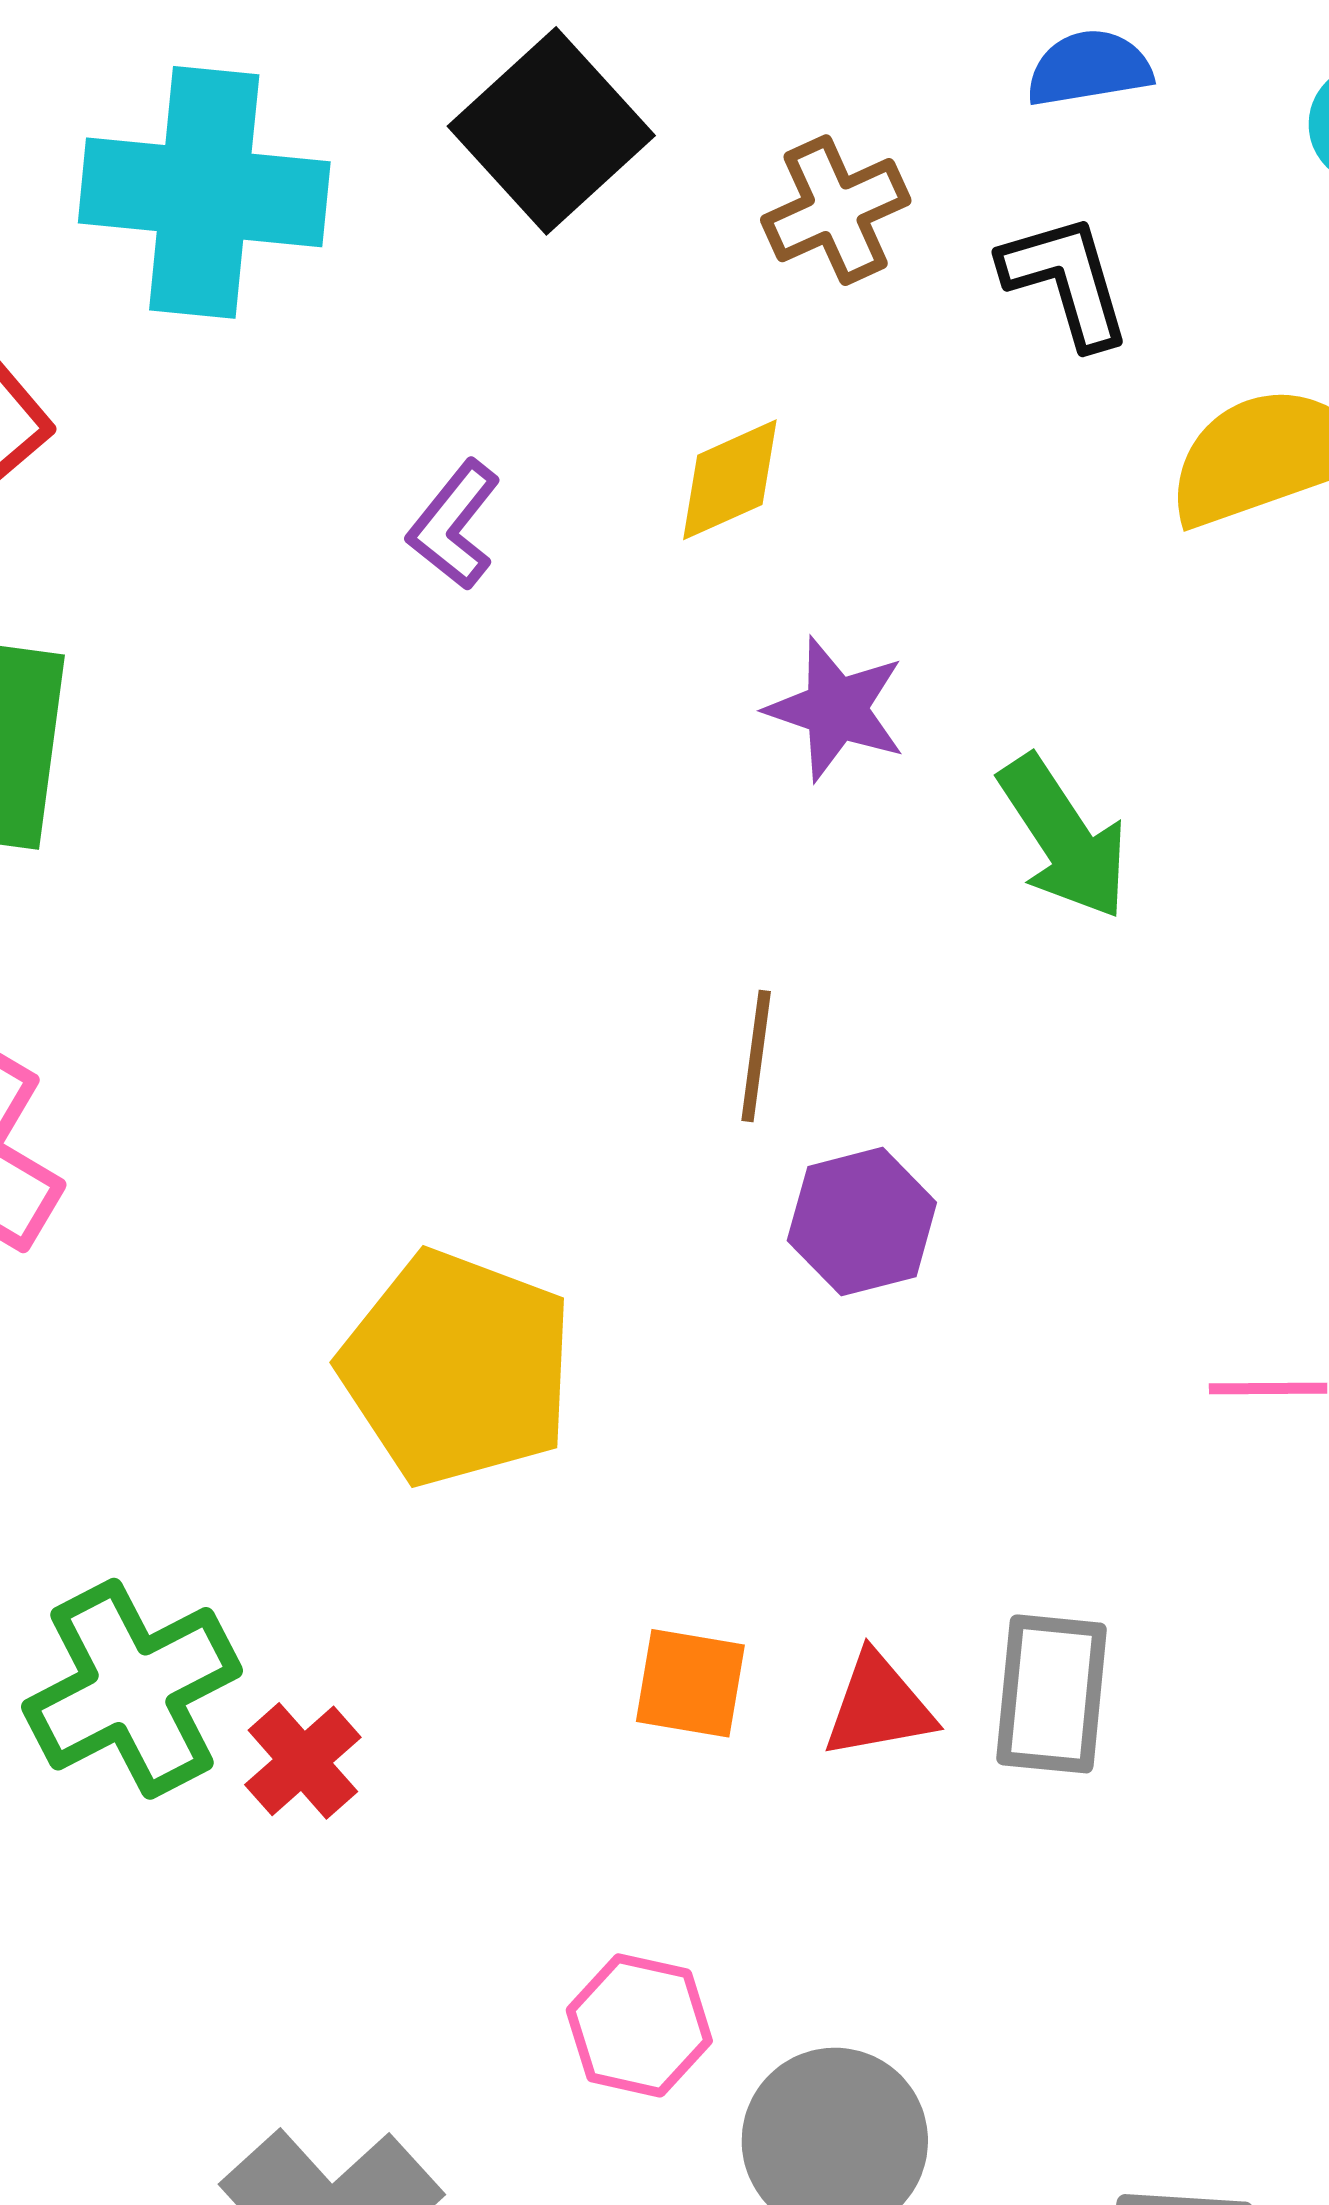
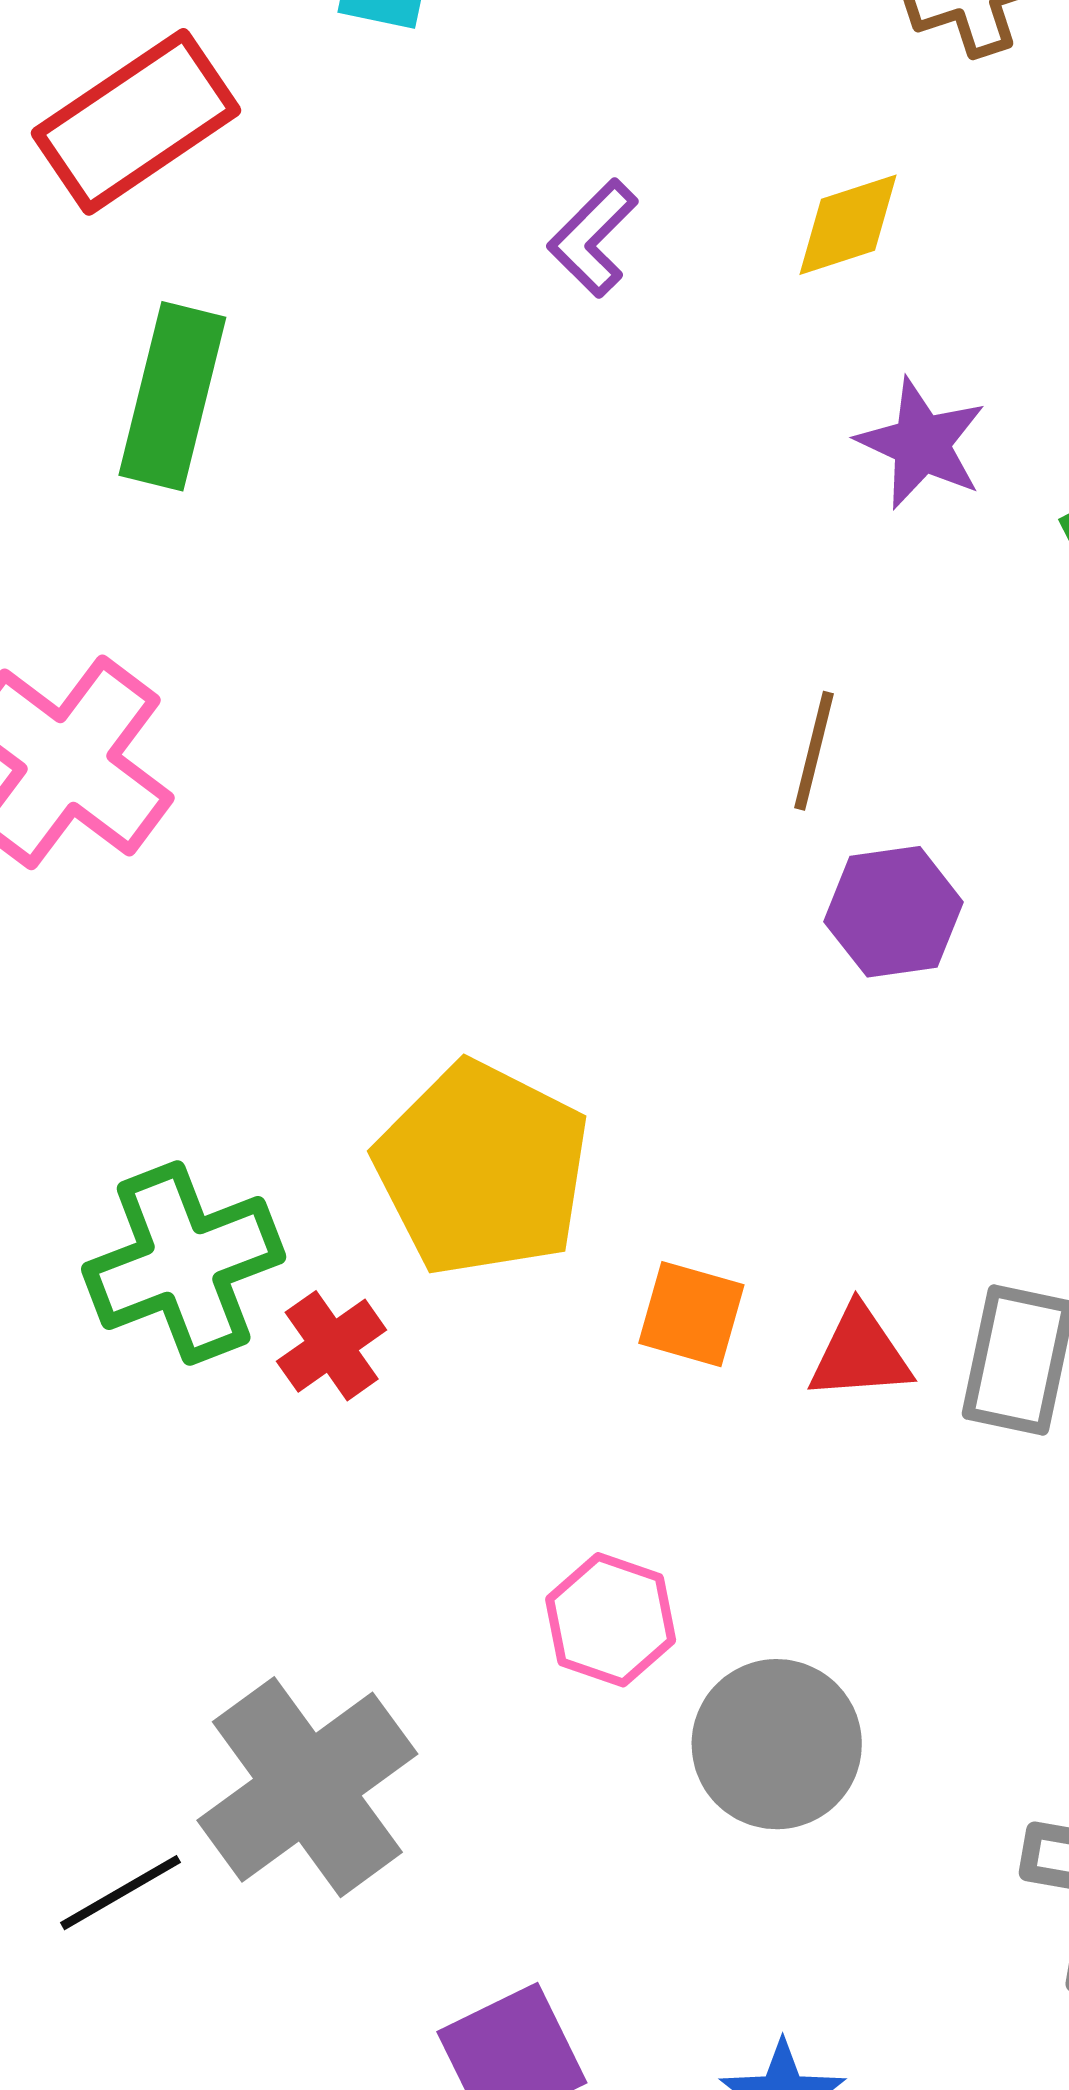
yellow pentagon: (457, 1368) -> (482, 1169), moved

